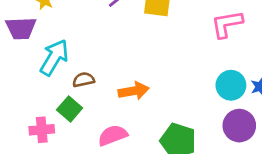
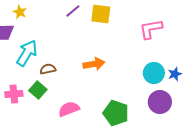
orange arrow: (134, 91) -> (94, 64), moved
pink cross: (42, 130) -> (14, 94), moved

